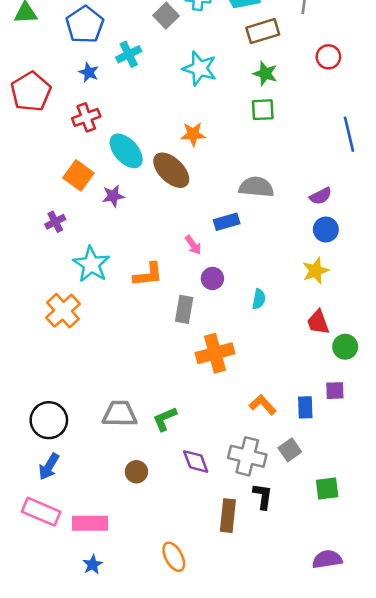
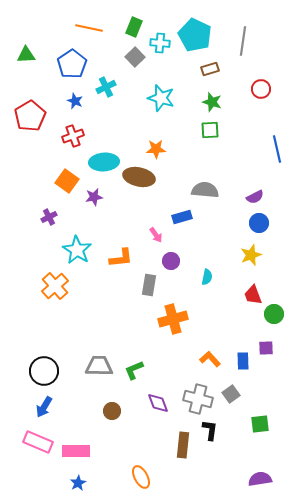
brown rectangle: (263, 31) -> (210, 69), size x0.7
cyan ellipse: (126, 151) -> (104, 162), turned -52
brown ellipse: (171, 170) -> (139, 177), turned -32

